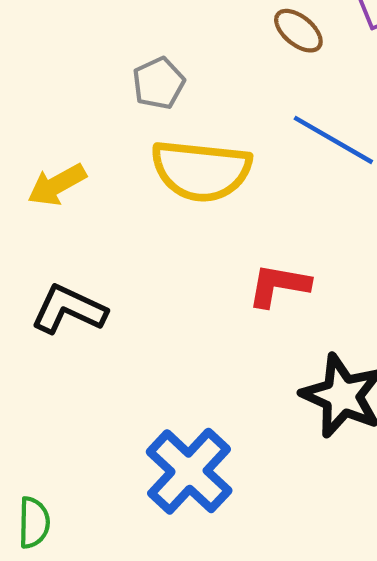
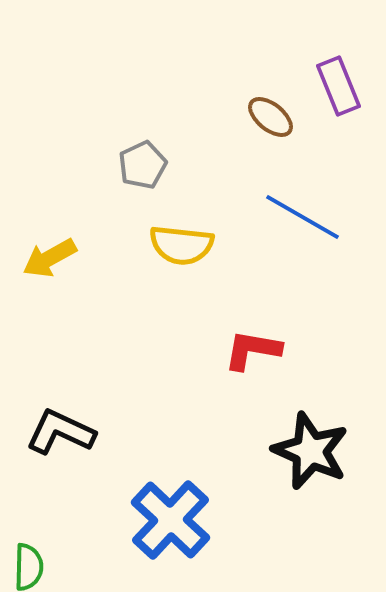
yellow semicircle: (201, 171) -> (182, 245), size x0.7
black L-shape: (69, 309) -> (60, 432), moved

